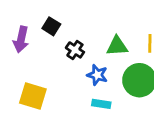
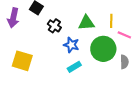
cyan rectangle: (101, 104) -> (74, 67), turned -40

